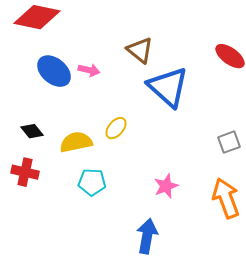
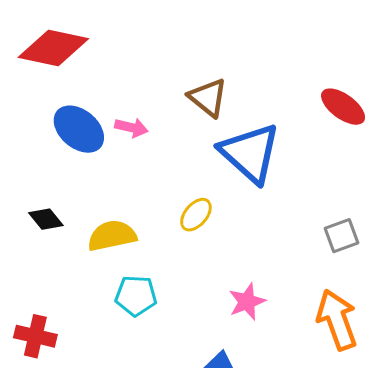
yellow ellipse: (116, 128) -> (196, 215), moved
red cross: (25, 172) -> (35, 336), moved

